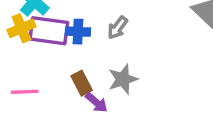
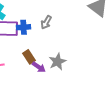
gray star: (123, 79) -> (57, 62), moved

